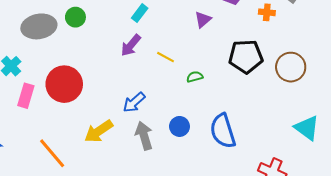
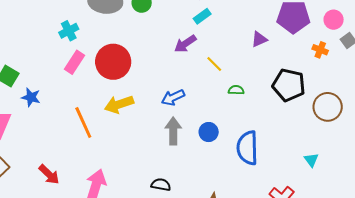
cyan triangle: (307, 128) -> (311, 160), moved, size x0.6
yellow arrow: (99, 131) -> (119, 104), moved

